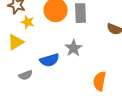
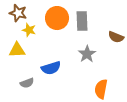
yellow triangle: (16, 42) -> (17, 50), turned 30
gray star: (74, 48) -> (87, 54), moved

